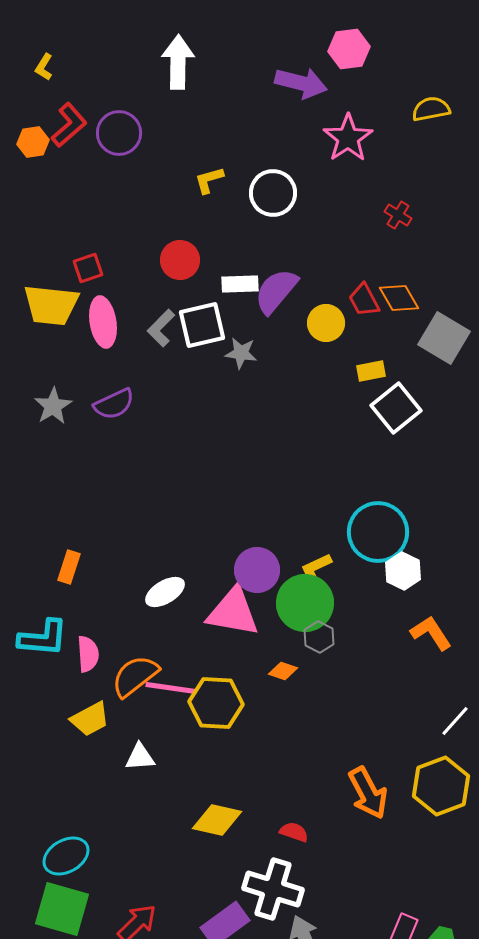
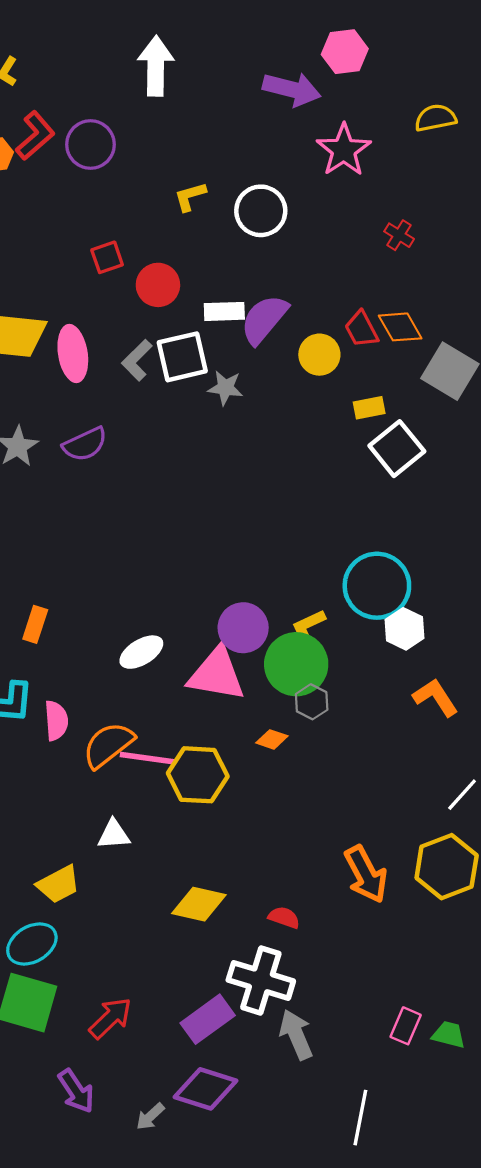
red square: (88, 268) -> (107, 257), moved
yellow trapezoid: (90, 719) -> (58, 884), moved

